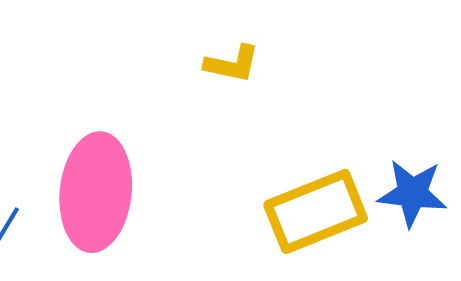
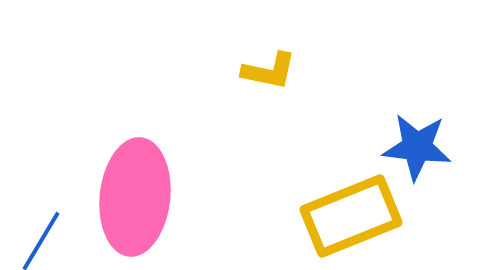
blue star: (412, 193) -> (417, 147), moved

